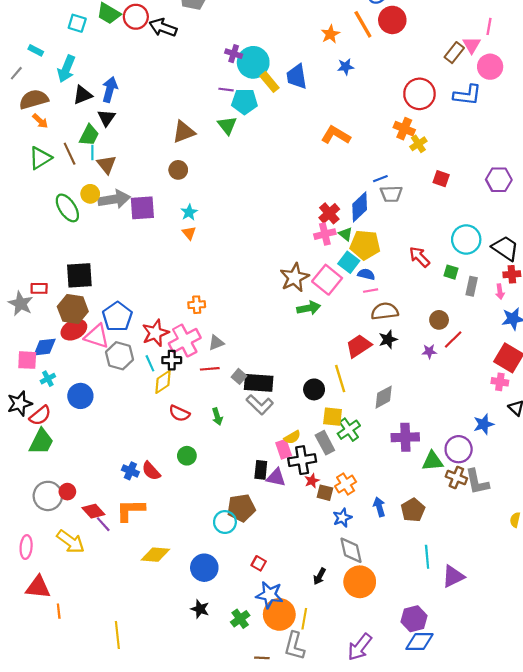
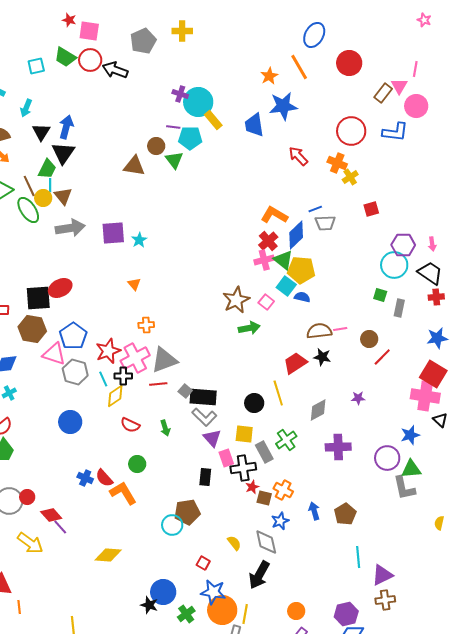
red circle: (392, 20) -> (349, 63), moved
cyan square: (77, 23) -> (36, 66), turned -30
blue star: (346, 67) -> (283, 106), size x1.8
cyan arrow: (66, 69) -> (26, 108), size x0.7
blue trapezoid: (297, 76) -> (254, 125), moved
black triangle: (83, 95) -> (41, 132), turned -36
black triangle: (106, 118) -> (63, 153), size x1.4
brown triangle: (184, 132) -> (134, 166), turned 30
orange L-shape: (336, 135) -> (274, 215), moved
brown circle: (178, 170) -> (156, 146), moved
red square: (441, 179) -> (371, 209), turned -35
purple hexagon: (499, 180) -> (403, 245), moved
yellow circle: (90, 194) -> (43, 198), moved
green ellipse: (67, 208) -> (28, 210), moved
purple square: (142, 208) -> (113, 233), moved
orange triangle: (189, 233) -> (134, 284), moved
green triangle: (346, 234) -> (283, 260), size x1.5
red arrow: (419, 257) -> (298, 156), moved
pink square: (327, 280) -> (266, 302), size x0.6
pink line: (371, 291) -> (340, 329), moved
pink arrow: (500, 292) -> (432, 244), moved
red ellipse: (74, 330) -> (60, 288), moved
black star: (388, 339) -> (322, 357), turned 30
gray triangle: (216, 343) -> (164, 360), size x1.8
purple star: (429, 351) -> (358, 398), moved
pink cross: (500, 382) -> (425, 396), size x1.8
blue circle: (80, 396) -> (70, 422), moved
yellow square: (333, 417) -> (244, 434), moved
yellow semicircle: (292, 437) -> (234, 543), moved, turned -98
green triangle: (433, 461) -> (411, 469), moved
purple triangle: (276, 477) -> (212, 438), moved, turned 36
brown cross: (456, 477) -> (385, 600), moved, turned -30
orange cross: (346, 484) -> (283, 490), turned -30
orange L-shape: (130, 510) -> (123, 493), moved, turned 60
gray diamond: (351, 550) -> (266, 542), moved
blue circle: (204, 568) -> (163, 592), moved
black arrow: (319, 576) -> (259, 575), size x1.8
orange circle: (360, 582) -> (296, 611), moved, size x0.6

